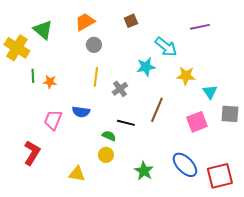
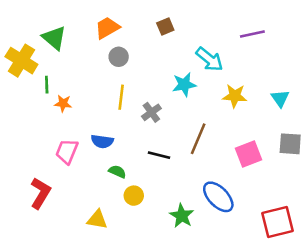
green line: (33, 76) -> (47, 85), moved
cyan triangle: (210, 92) -> (280, 98), moved
green semicircle: (109, 136) -> (117, 172), moved
blue ellipse: (185, 165) -> (218, 197), moved

